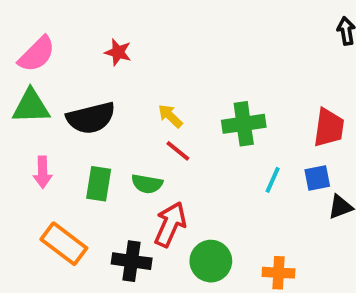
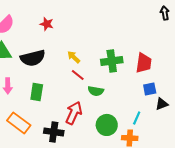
red trapezoid: (329, 128) -> (144, 63), moved
cyan line: (273, 180) -> (137, 118), moved
green semicircle: (147, 184) -> (96, 91), moved
green circle: (211, 261) -> (107, 125), moved

